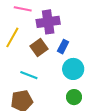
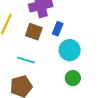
brown square: (39, 48) -> (34, 32), turned -30

